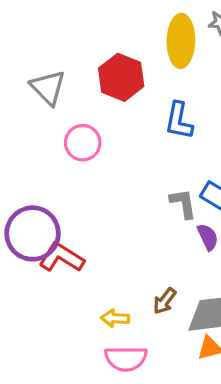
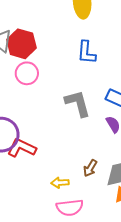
red hexagon: (121, 77) -> (22, 44), moved
gray L-shape: (183, 203) -> (78, 103), moved, size x1.4

